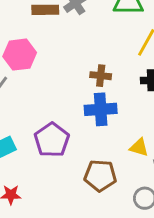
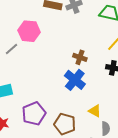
blue cross: (101, 109) -> (75, 80), turned 30
purple pentagon: (52, 140) -> (34, 114), moved

